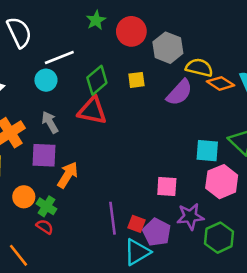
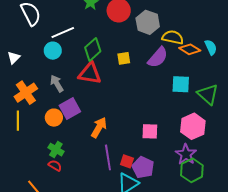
yellow square: (136, 80) -> (124, 58), moved
cyan square: (207, 151) -> (181, 84), moved
purple square: (44, 155) -> (70, 109), moved, turned -30
orange arrow: (68, 175) -> (99, 127), moved
orange circle: (24, 197) -> (54, 118), moved
purple star: (190, 216) -> (186, 154), moved, turned -30

